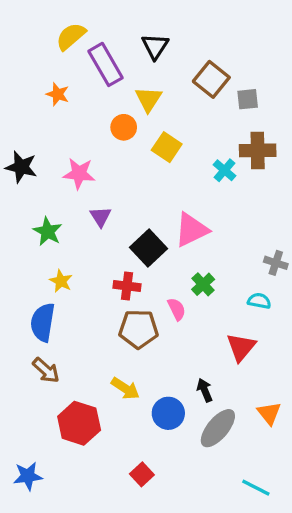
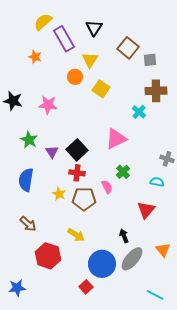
cyan cross: (225, 170) -> (139, 112), moved
purple triangle: (101, 217) -> (52, 152), moved
black square: (148, 248) -> (77, 150), moved
yellow star: (61, 281) -> (59, 194), moved
blue semicircle: (43, 322) -> (26, 180), moved
blue circle: (168, 413) -> (102, 264), moved, size x1.4

